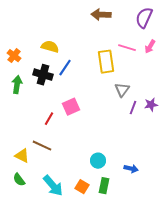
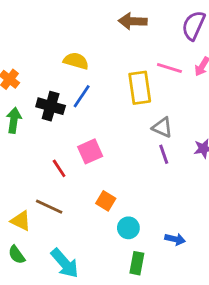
yellow semicircle: (50, 47) -> (76, 61), moved
gray triangle: (122, 90) -> (162, 127), turned -42
purple line: (133, 108) -> (164, 154), moved, turned -40
red line: (49, 119) -> (59, 168), turned -64
orange square: (82, 187) -> (106, 201), moved

